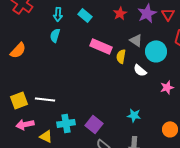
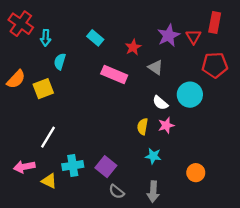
red star: (120, 13) -> (133, 47), moved
cyan arrow: (58, 14) -> (46, 38), moved
cyan circle: (156, 51) -> (190, 95), moved
yellow semicircle: (121, 56) -> (143, 127), moved
pink star: (167, 87) -> (166, 125), moved
white line: (45, 99) -> (48, 137), turned -66
yellow square: (19, 100) -> (43, 89), moved

